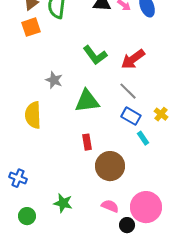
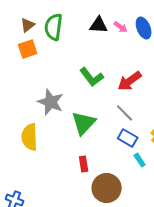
gray star: (54, 80) -> (51, 102), size x1.5
green triangle: (87, 101) -> (84, 123), turned -40

